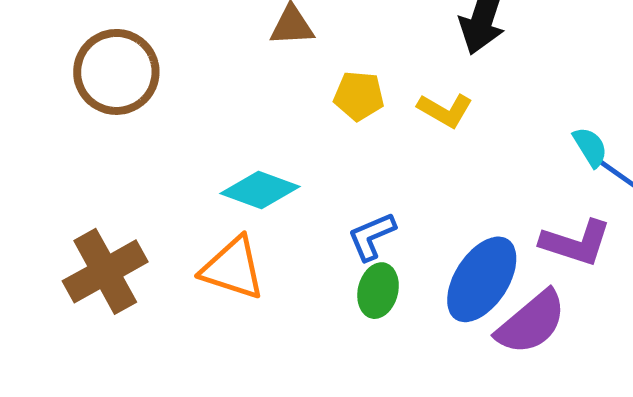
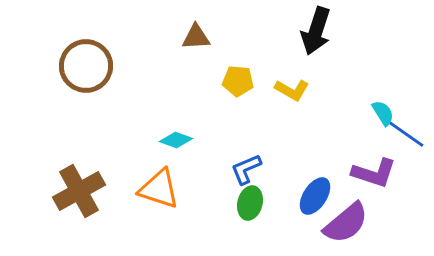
cyan diamond: (260, 190) -> (176, 140), size x0.7
blue ellipse: (482, 279) -> (315, 196), size x0.7

